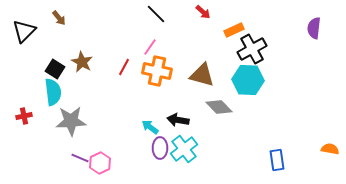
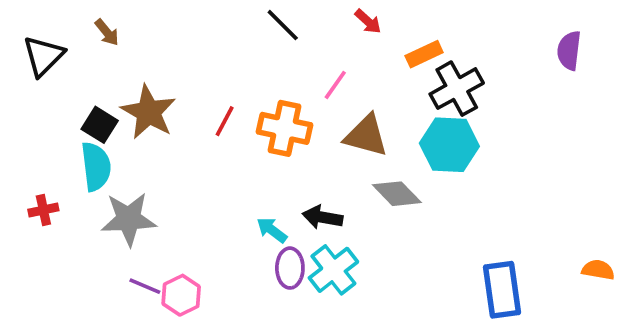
pink line: (150, 47) -> (335, 85), moved
brown star: (82, 62) -> (149, 112), size x1.4
blue rectangle: (277, 160) -> (502, 290), size x1.4

